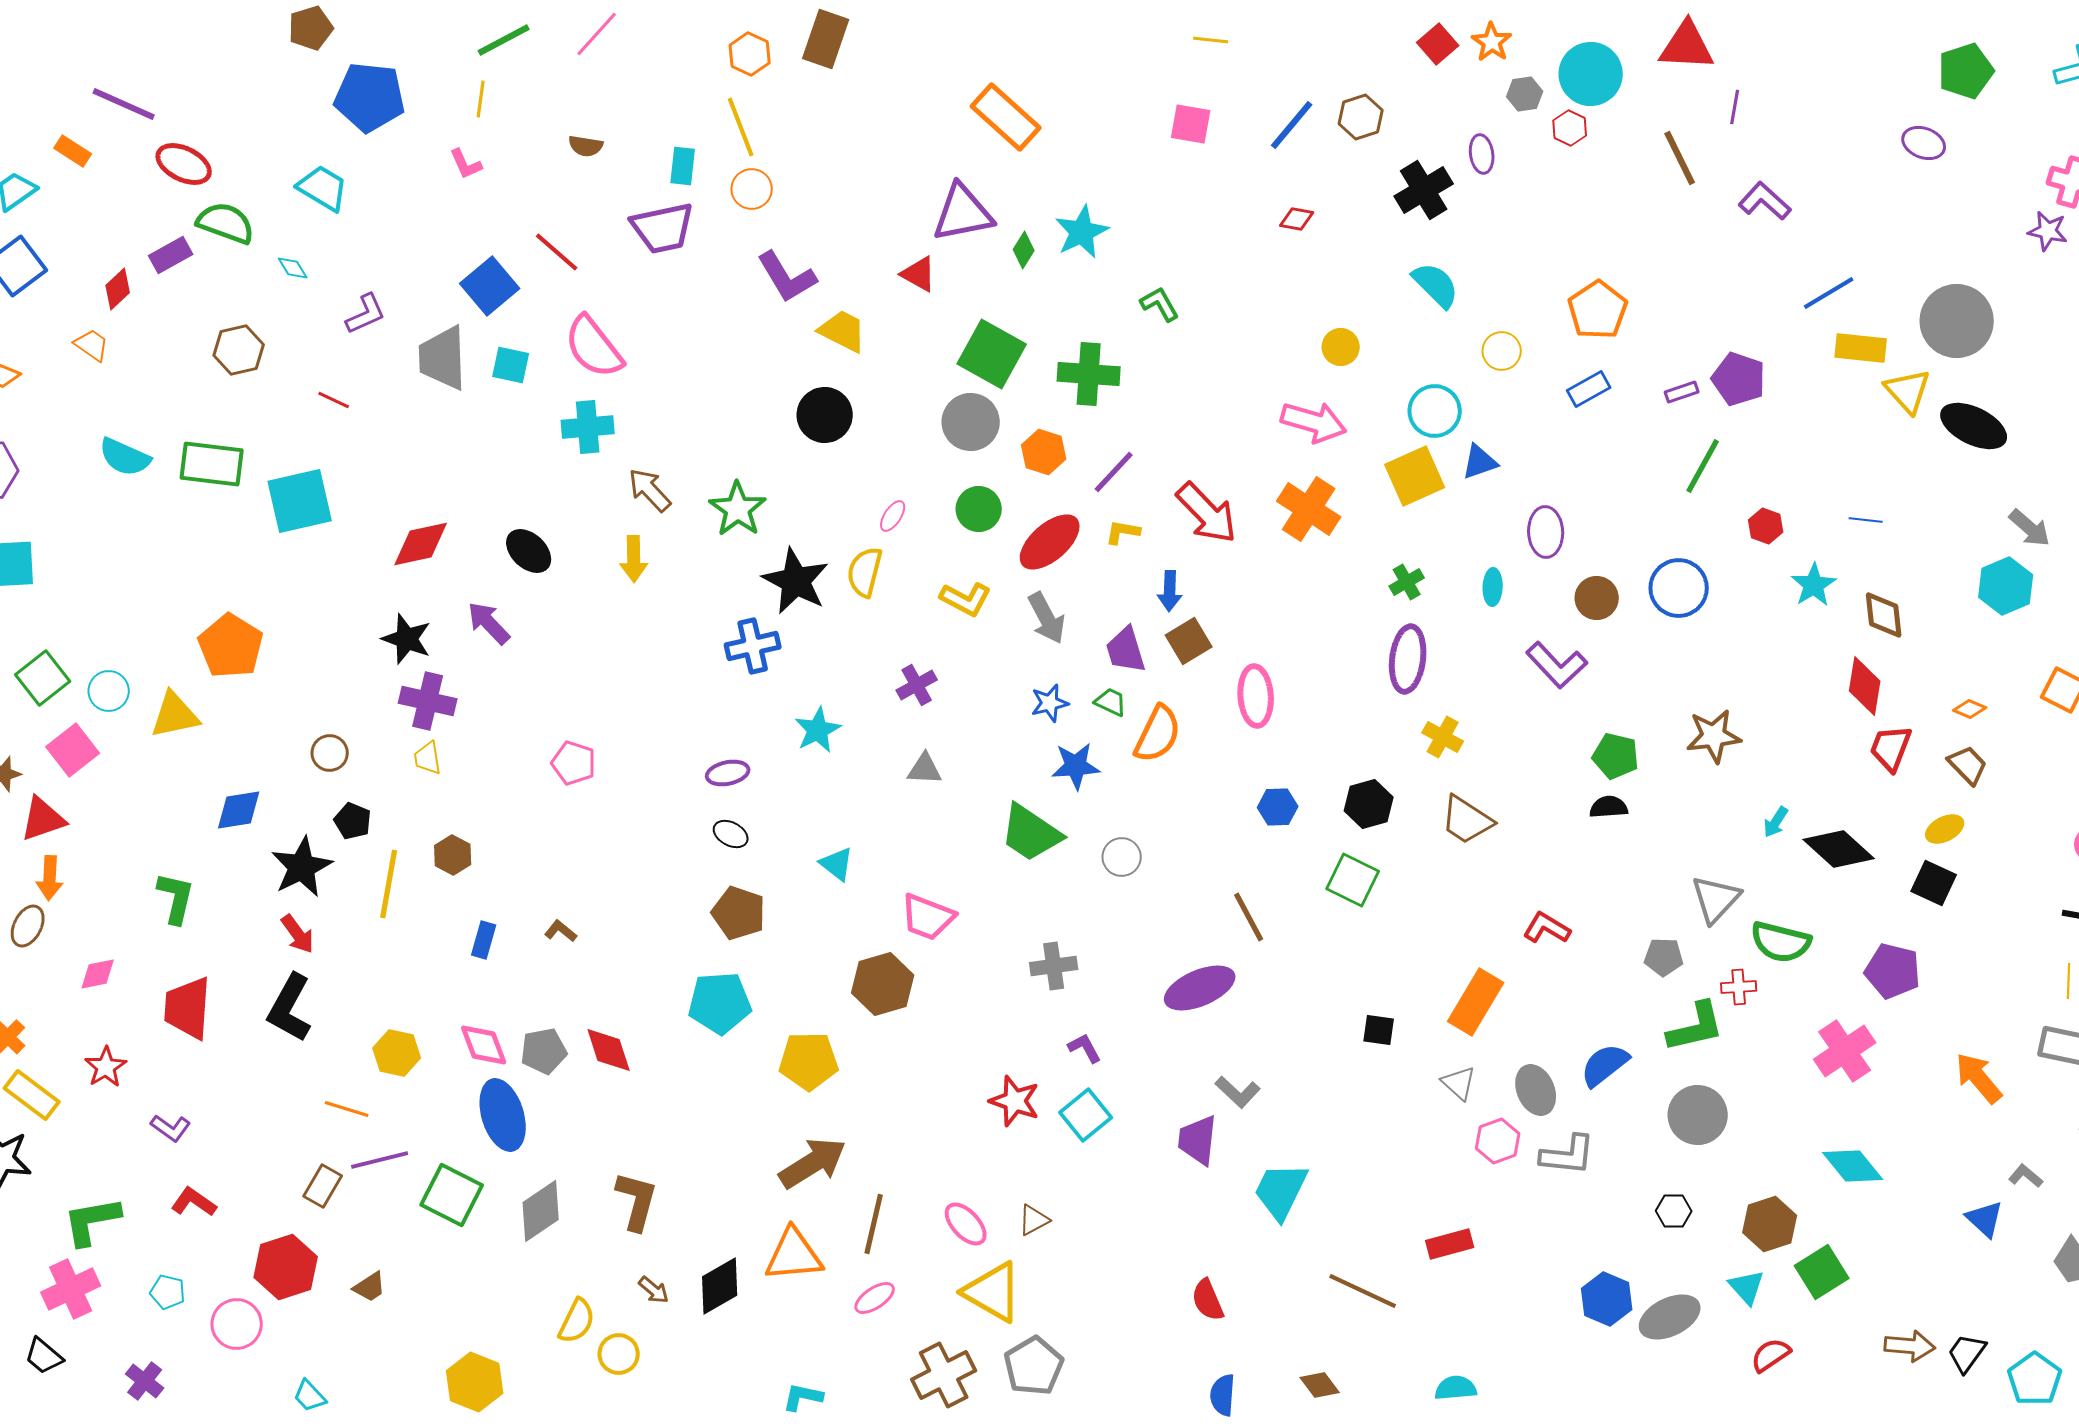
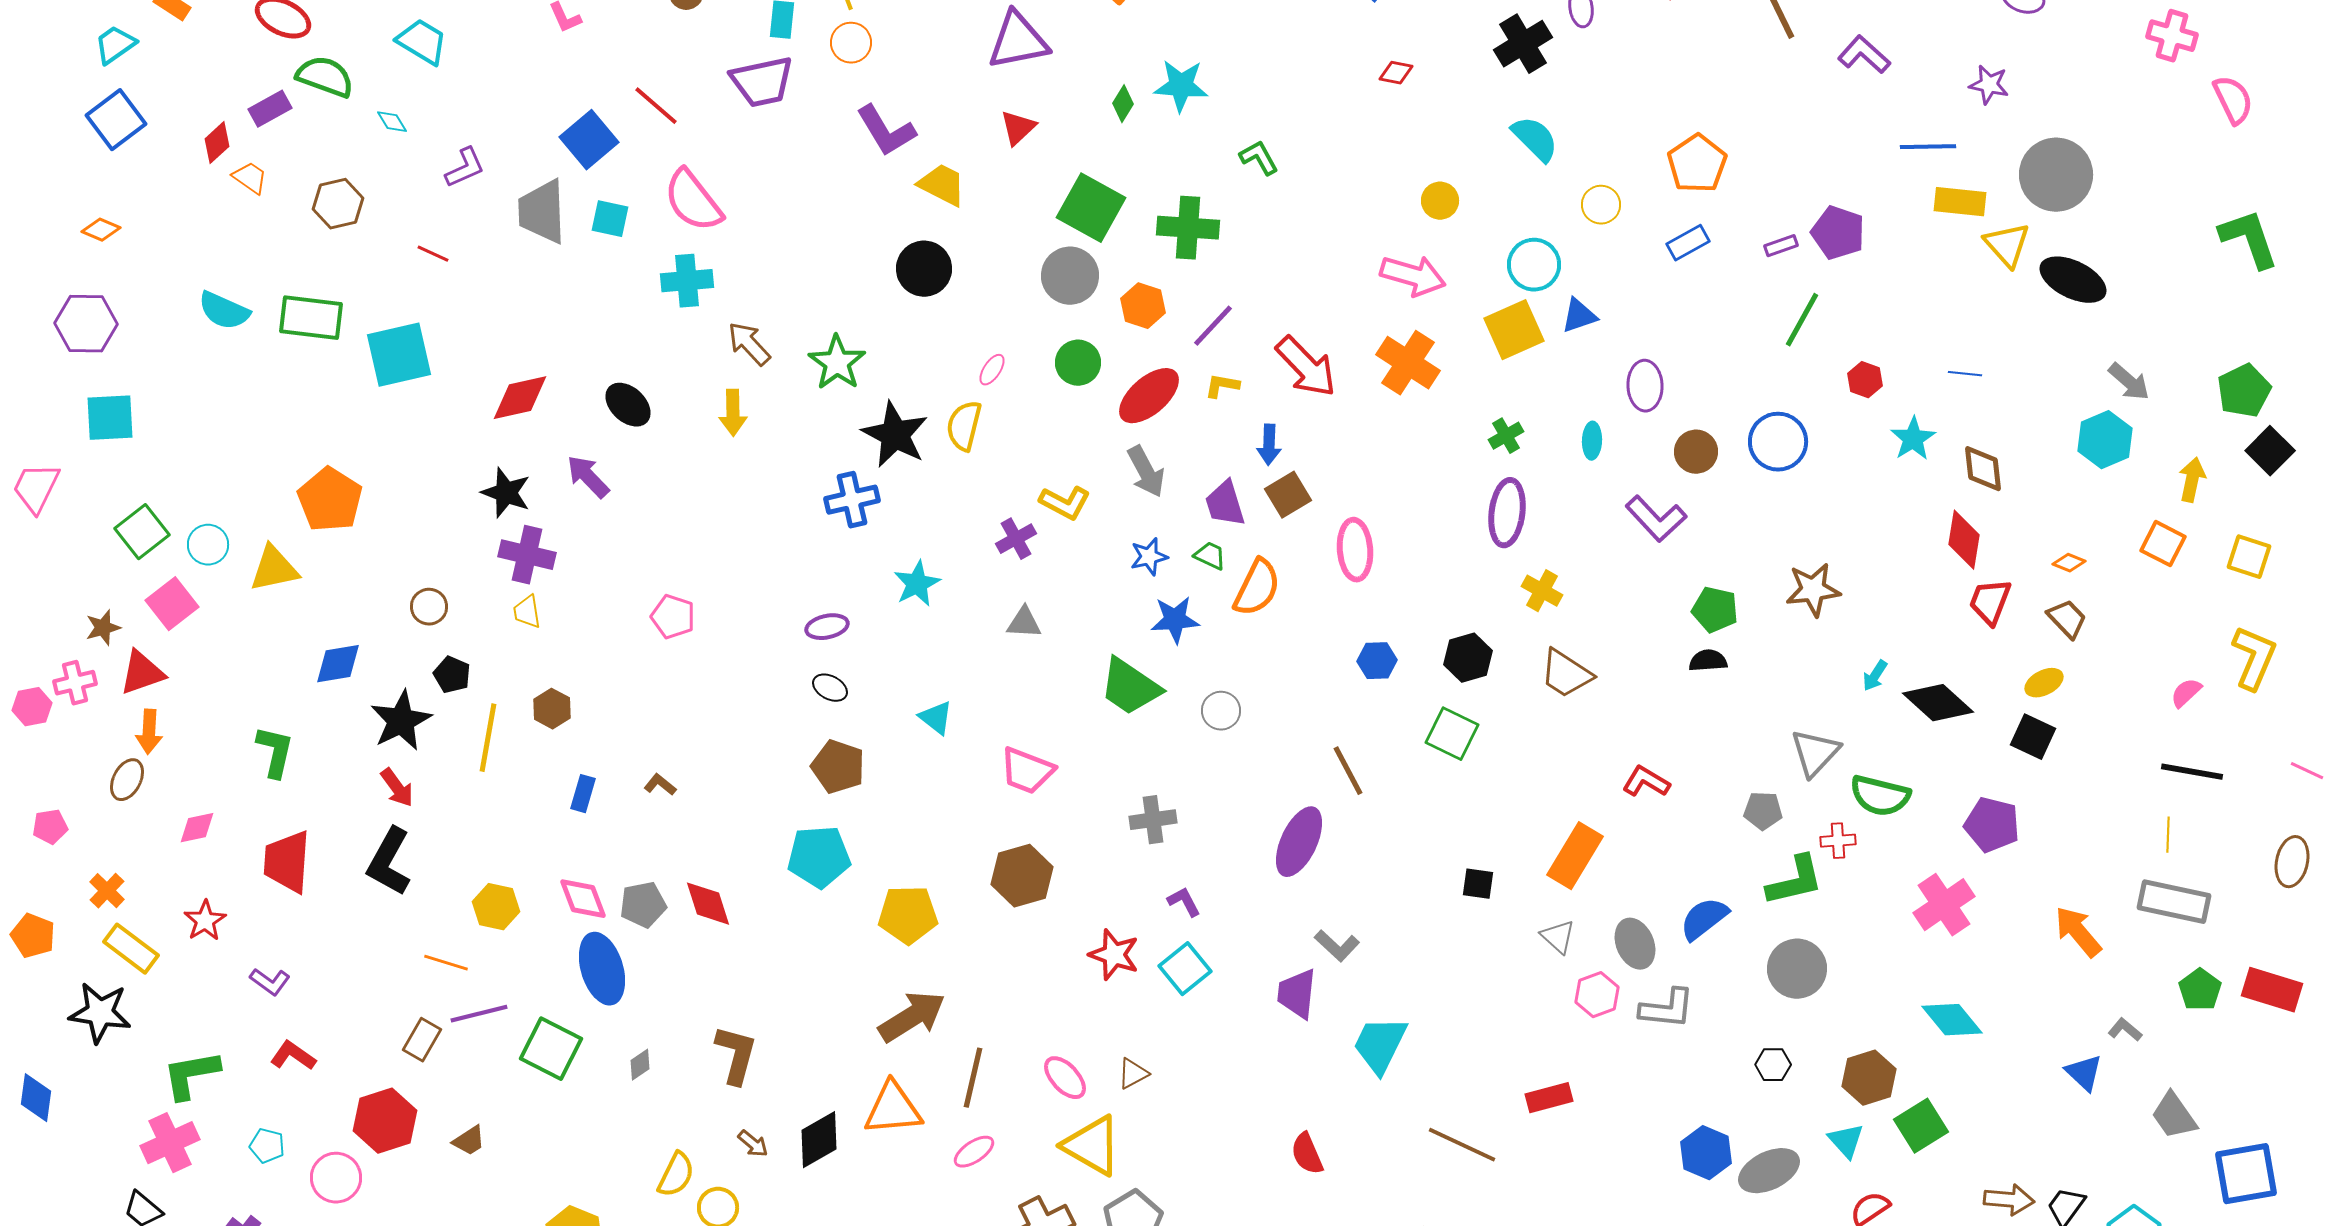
purple triangle: (963, 213) -> (1018, 41), moved
purple star: (2048, 231) -> (1989, 85), moved
cyan star: (1082, 232) -> (1181, 86), turned 30
red triangle: (919, 274) -> (1018, 128), turned 48
blue line: (1829, 293) -> (1928, 147), turned 30
orange trapezoid: (92, 345) -> (250, 178), moved
yellow L-shape: (966, 599) -> (1065, 503), moved
brown hexagon: (883, 984) -> (1022, 876), moved
purple ellipse: (1200, 988) -> (1299, 842), turned -42
gray diamond: (541, 1211) -> (640, 1065), size x0.5

